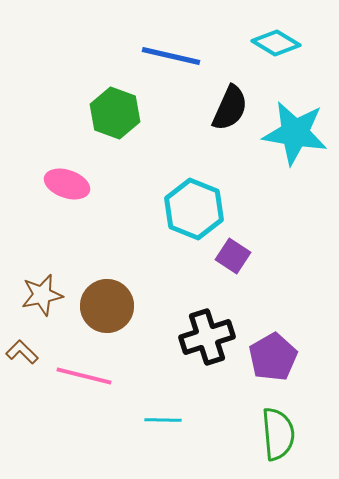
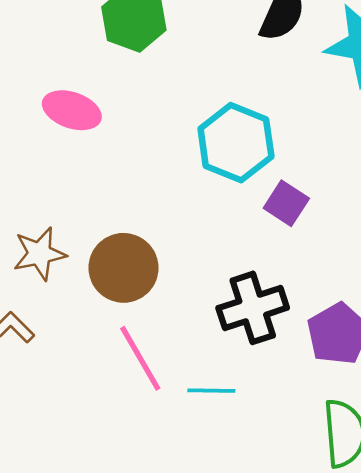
pink line: (84, 376) -> (140, 358), moved, turned 46
cyan line: (163, 420) -> (211, 391), moved

